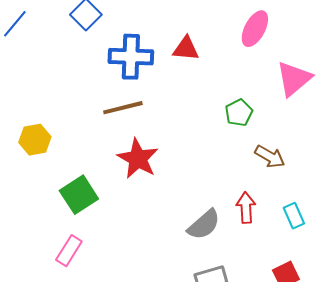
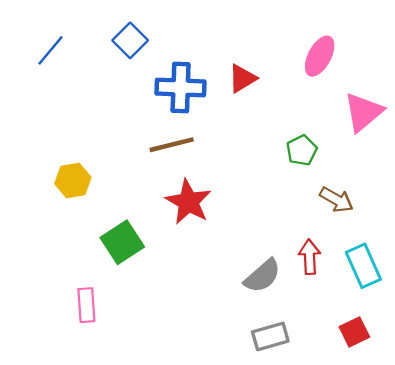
red triangle: (186, 49) -> (242, 79), turned -36
cyan rectangle: (294, 216) -> (363, 266), size x1.5
pink rectangle: (69, 251) -> (86, 305), moved, turned -36

